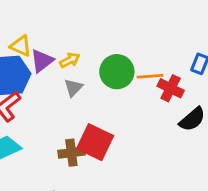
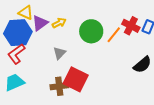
orange line: (150, 76) -> (114, 35), turned -48
gray triangle: (73, 88) -> (59, 53), moved
red cross: (171, 88) -> (131, 26), moved

